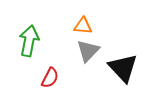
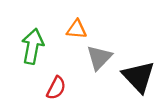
orange triangle: (83, 26) -> (77, 29), moved

